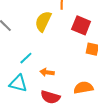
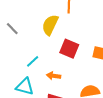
red square: (81, 25) -> (69, 49), moved

